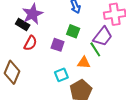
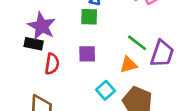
green square: (73, 31) -> (89, 17), moved
purple trapezoid: (103, 37) -> (162, 54), moved

